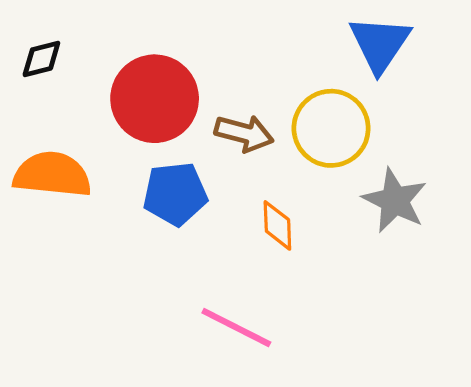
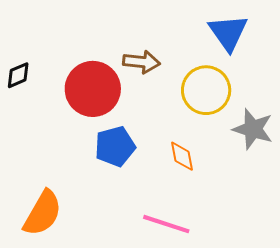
brown arrow: (244, 133) -> (141, 62), moved
orange semicircle: (52, 175) -> (43, 213), moved, turned 123

